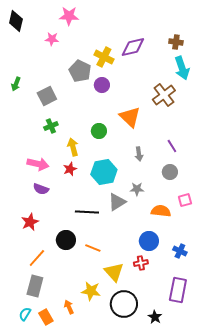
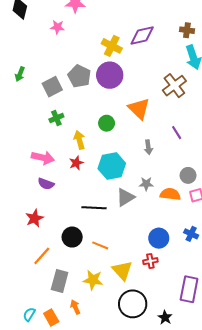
gray pentagon: (80, 71) -> (79, 76), moved
purple circle: (102, 85) -> (110, 75), size x1.6
purple line: (172, 146) -> (177, 133), moved
gray circle: (170, 172) -> (188, 175), moved
orange semicircle: (161, 211) -> (170, 194), moved
blue cross: (180, 251) -> (191, 234), moved
gray rectangle: (35, 286) -> (60, 281), moved
yellow star: (91, 291) -> (93, 280), moved

